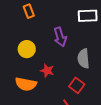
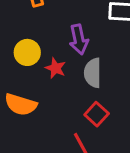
gray semicircle: (83, 59) -> (93, 73), moved
red star: (47, 71) -> (56, 68), moved

